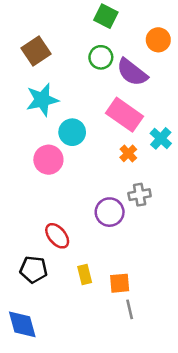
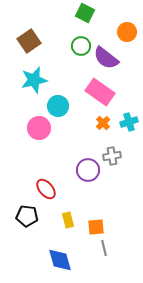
cyan cross: (161, 138) -> (129, 122), moved, turned 30
blue diamond: (22, 324) -> (60, 260), moved

